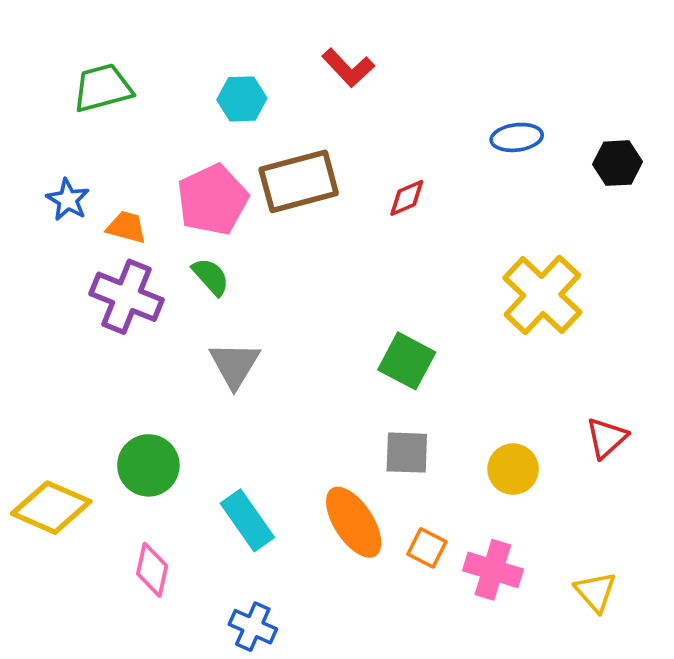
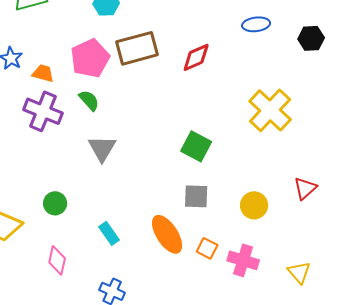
red diamond: (407, 198) -> (196, 57), size x1.4
green circle: (148, 465) -> (55, 203), size x0.7
cyan rectangle: (247, 520) -> (109, 233), size x0.7

